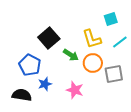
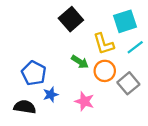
cyan square: (111, 19) -> (125, 21), size x1.5
black square: (49, 38) -> (71, 19), moved
gray square: (114, 74) -> (128, 83), turned -30

